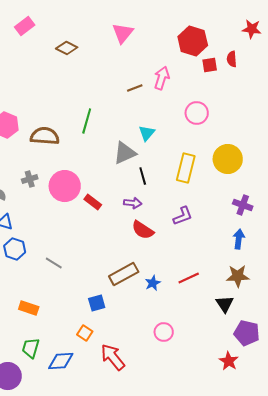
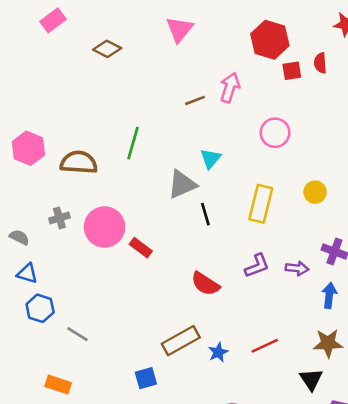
yellow circle: (228, 159) -> (315, 192), size x0.6
purple arrow: (133, 203) -> (297, 268), moved
gray line: (54, 263) -> (77, 334), moved

